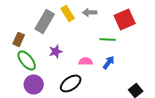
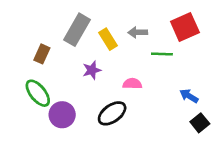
gray arrow: (90, 12) -> (138, 32), moved
yellow rectangle: (68, 13) -> (108, 39), moved
green ellipse: (27, 60) -> (38, 93), moved
blue arrow: (109, 62) -> (189, 96), moved, turned -96

